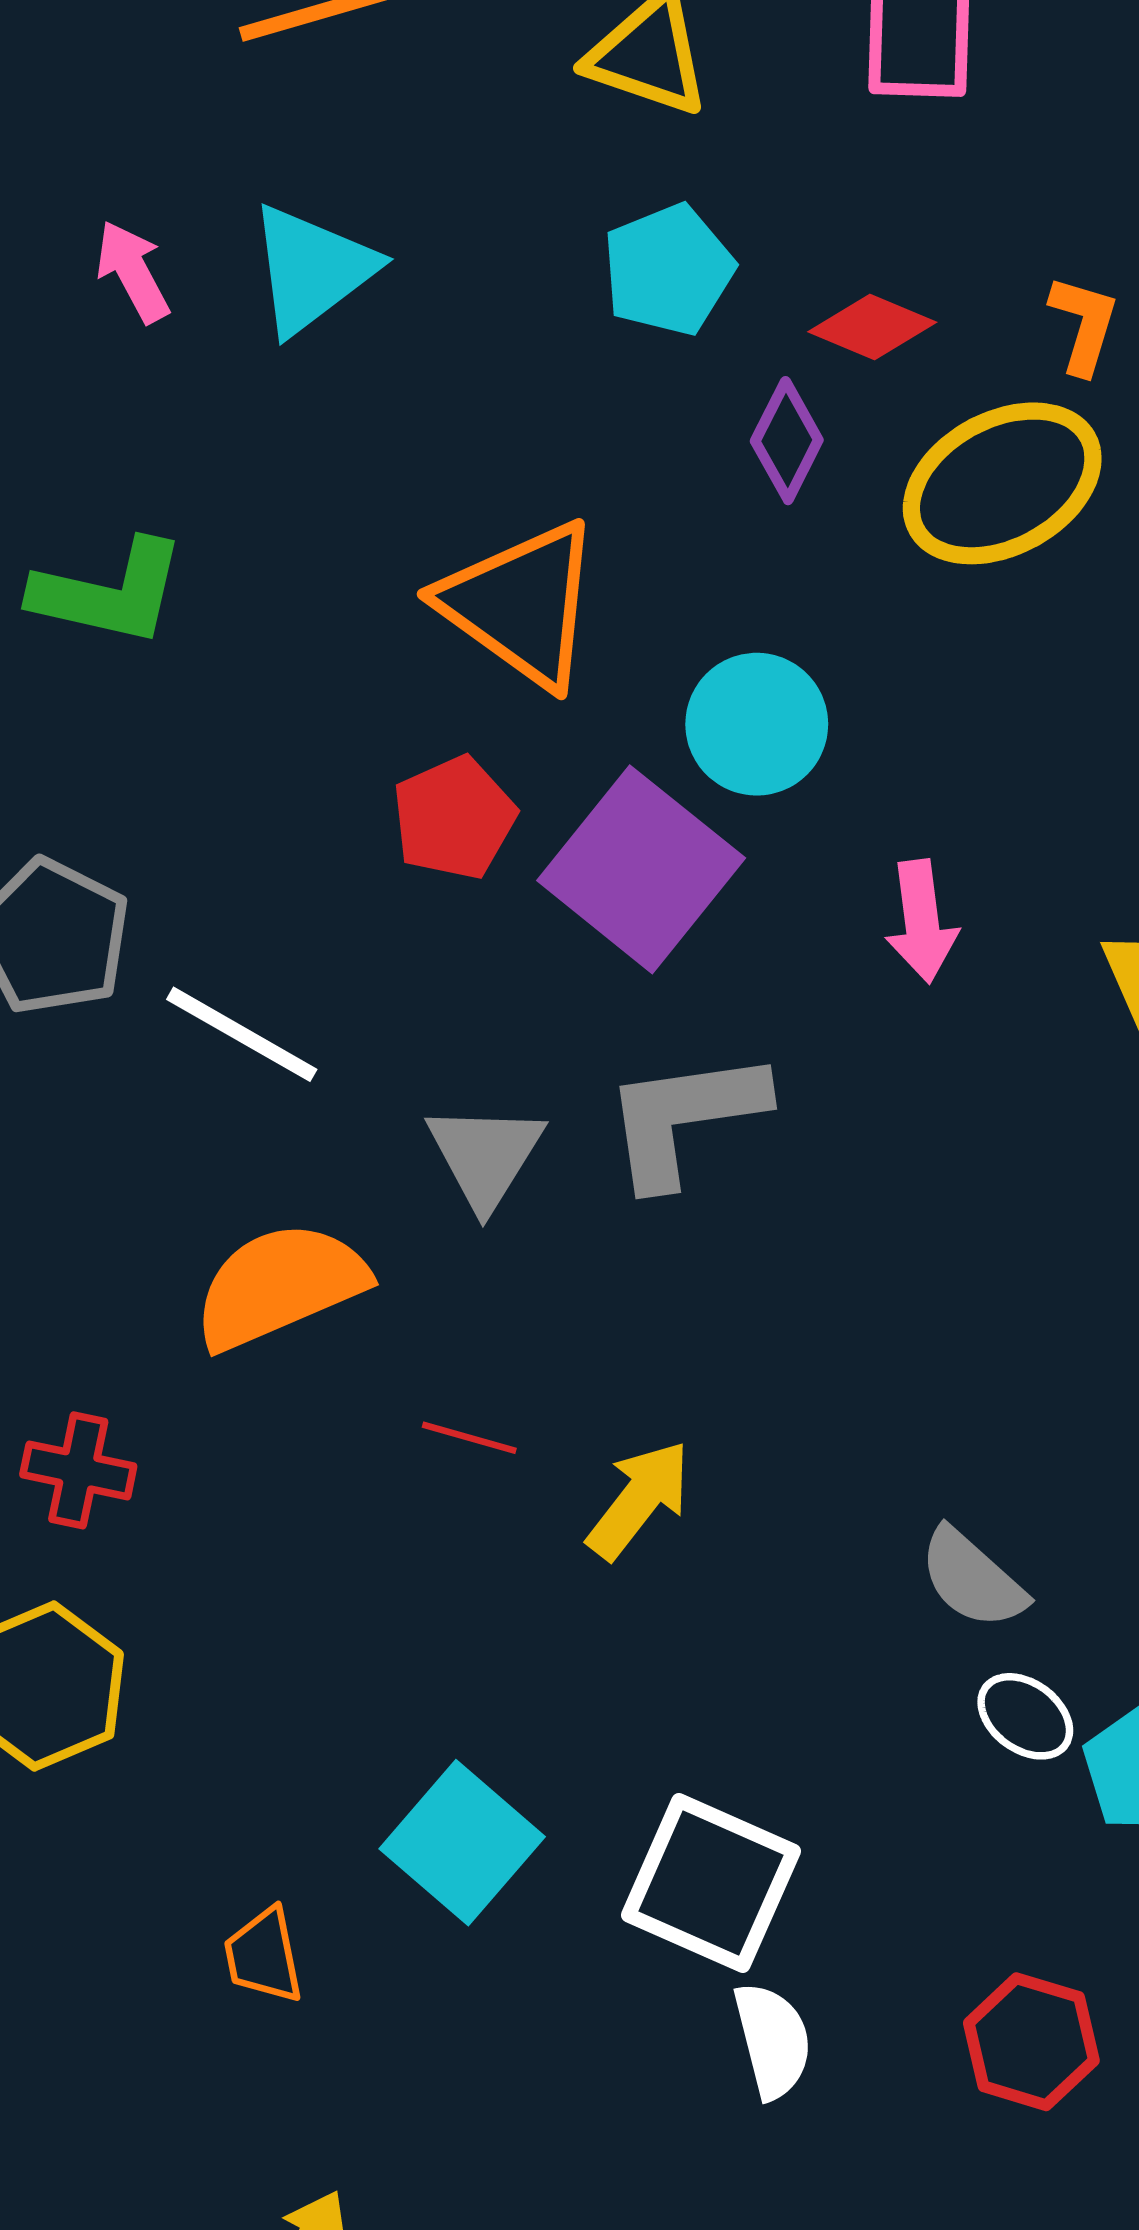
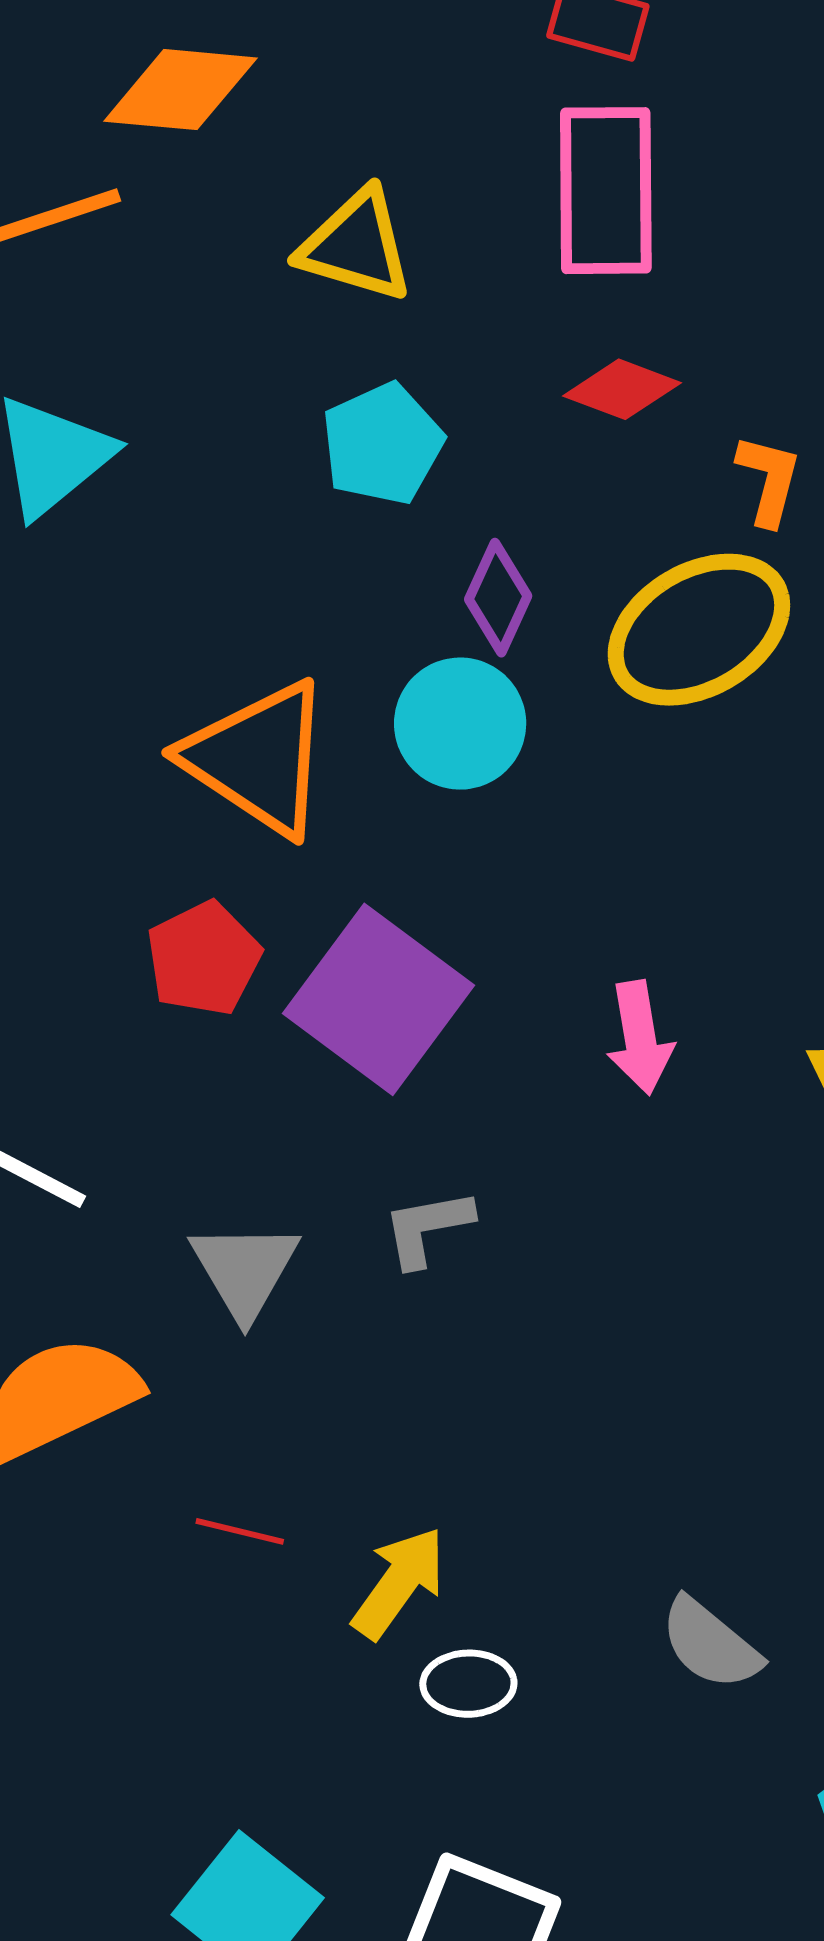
red diamond: (872, 327) -> (622, 389), moved
cyan circle: (757, 724) -> (460, 724), moved
gray L-shape: (684, 1118) -> (427, 1228), size x0.6
white ellipse: (1025, 1716) -> (468, 1684), moved, turned -36

